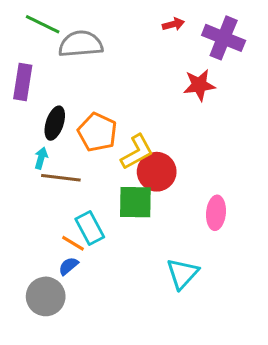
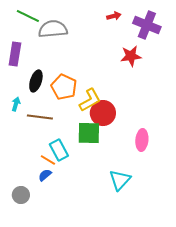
cyan arrow: (41, 158) -> (16, 104), moved
gray circle: (46, 296) -> (21, 195), moved, size x0.7

